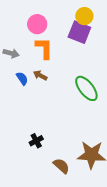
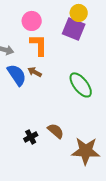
blue semicircle: (22, 78) -> (17, 75), size x1.6
brown semicircle: (61, 166) -> (56, 131), moved

